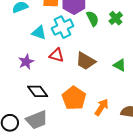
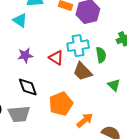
green semicircle: (93, 19) -> (101, 55), moved
cyan cross: (62, 27) -> (78, 46), moved
cyan triangle: (39, 33) -> (20, 20), moved

